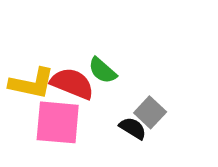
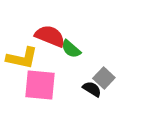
red semicircle: (72, 84) -> (50, 36), moved

